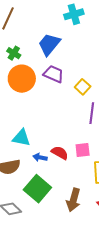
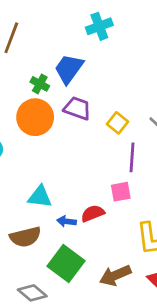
green cross: (14, 53) -> (40, 84), moved
pink square: (83, 150) -> (121, 192), moved
red semicircle: (60, 153) -> (93, 213), turned -48
brown arrow: (73, 200) -> (115, 275), turned 55

